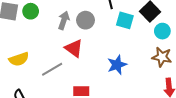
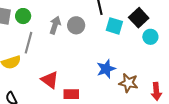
red triangle: (74, 48) -> (50, 80), moved
brown star: (162, 57) -> (128, 83), moved
gray line: (52, 69) -> (28, 43), moved, turned -45

